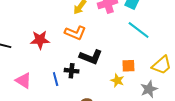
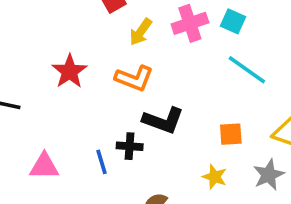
red star: (40, 40) -> (70, 71), moved, turned -30
pink triangle: (23, 80) -> (44, 166), turned -30
yellow star: (117, 80) -> (215, 177), moved

